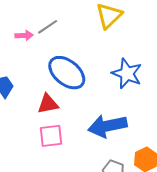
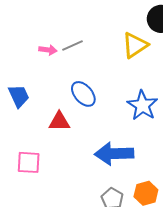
blue ellipse: (67, 73) -> (83, 94), size x0.7
pink square: (51, 136) -> (29, 162), moved

